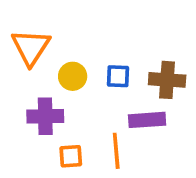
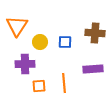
brown cross: (167, 80) -> (95, 33), moved
purple rectangle: (147, 120) -> (93, 69), moved

